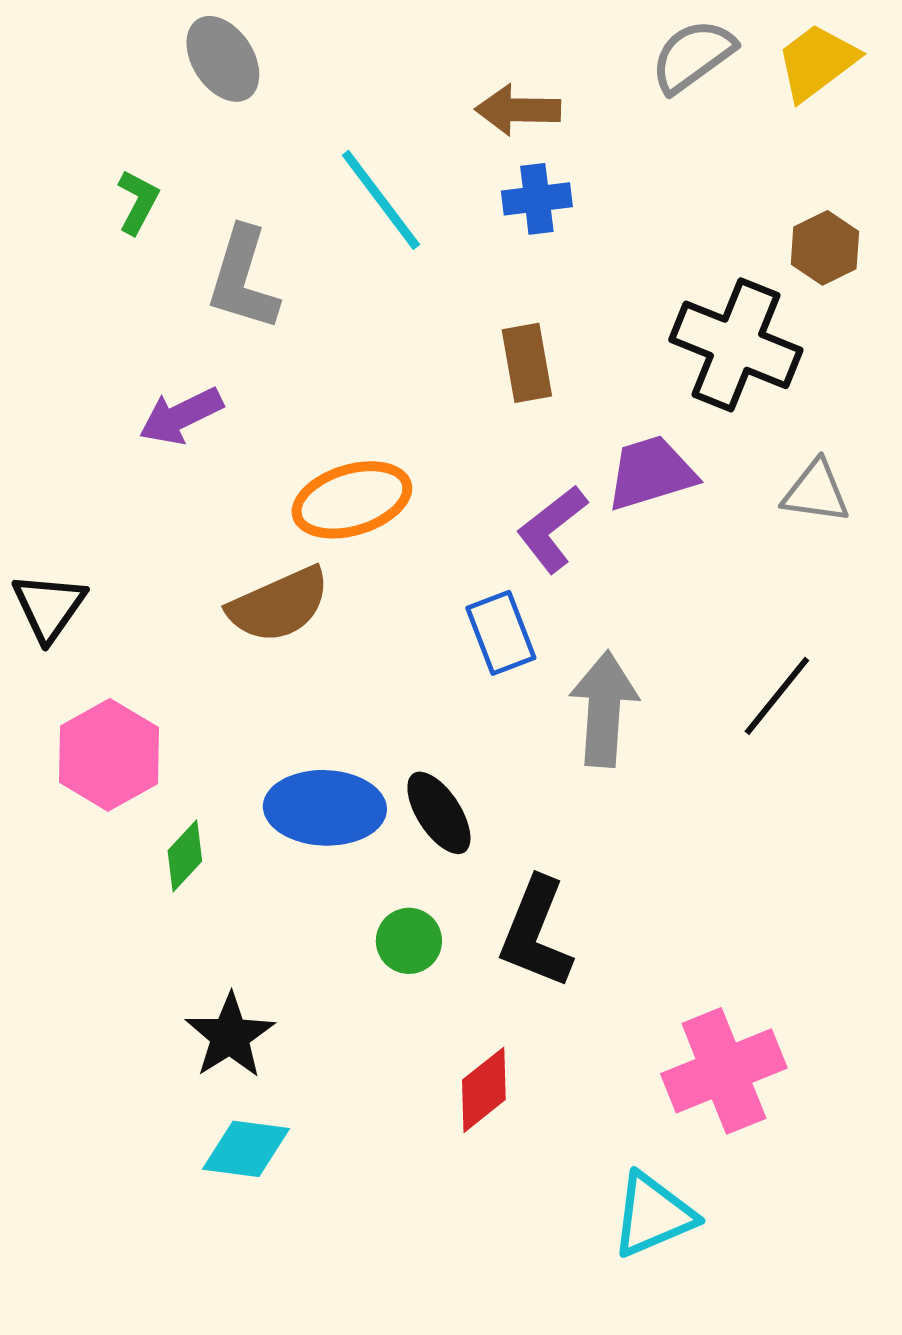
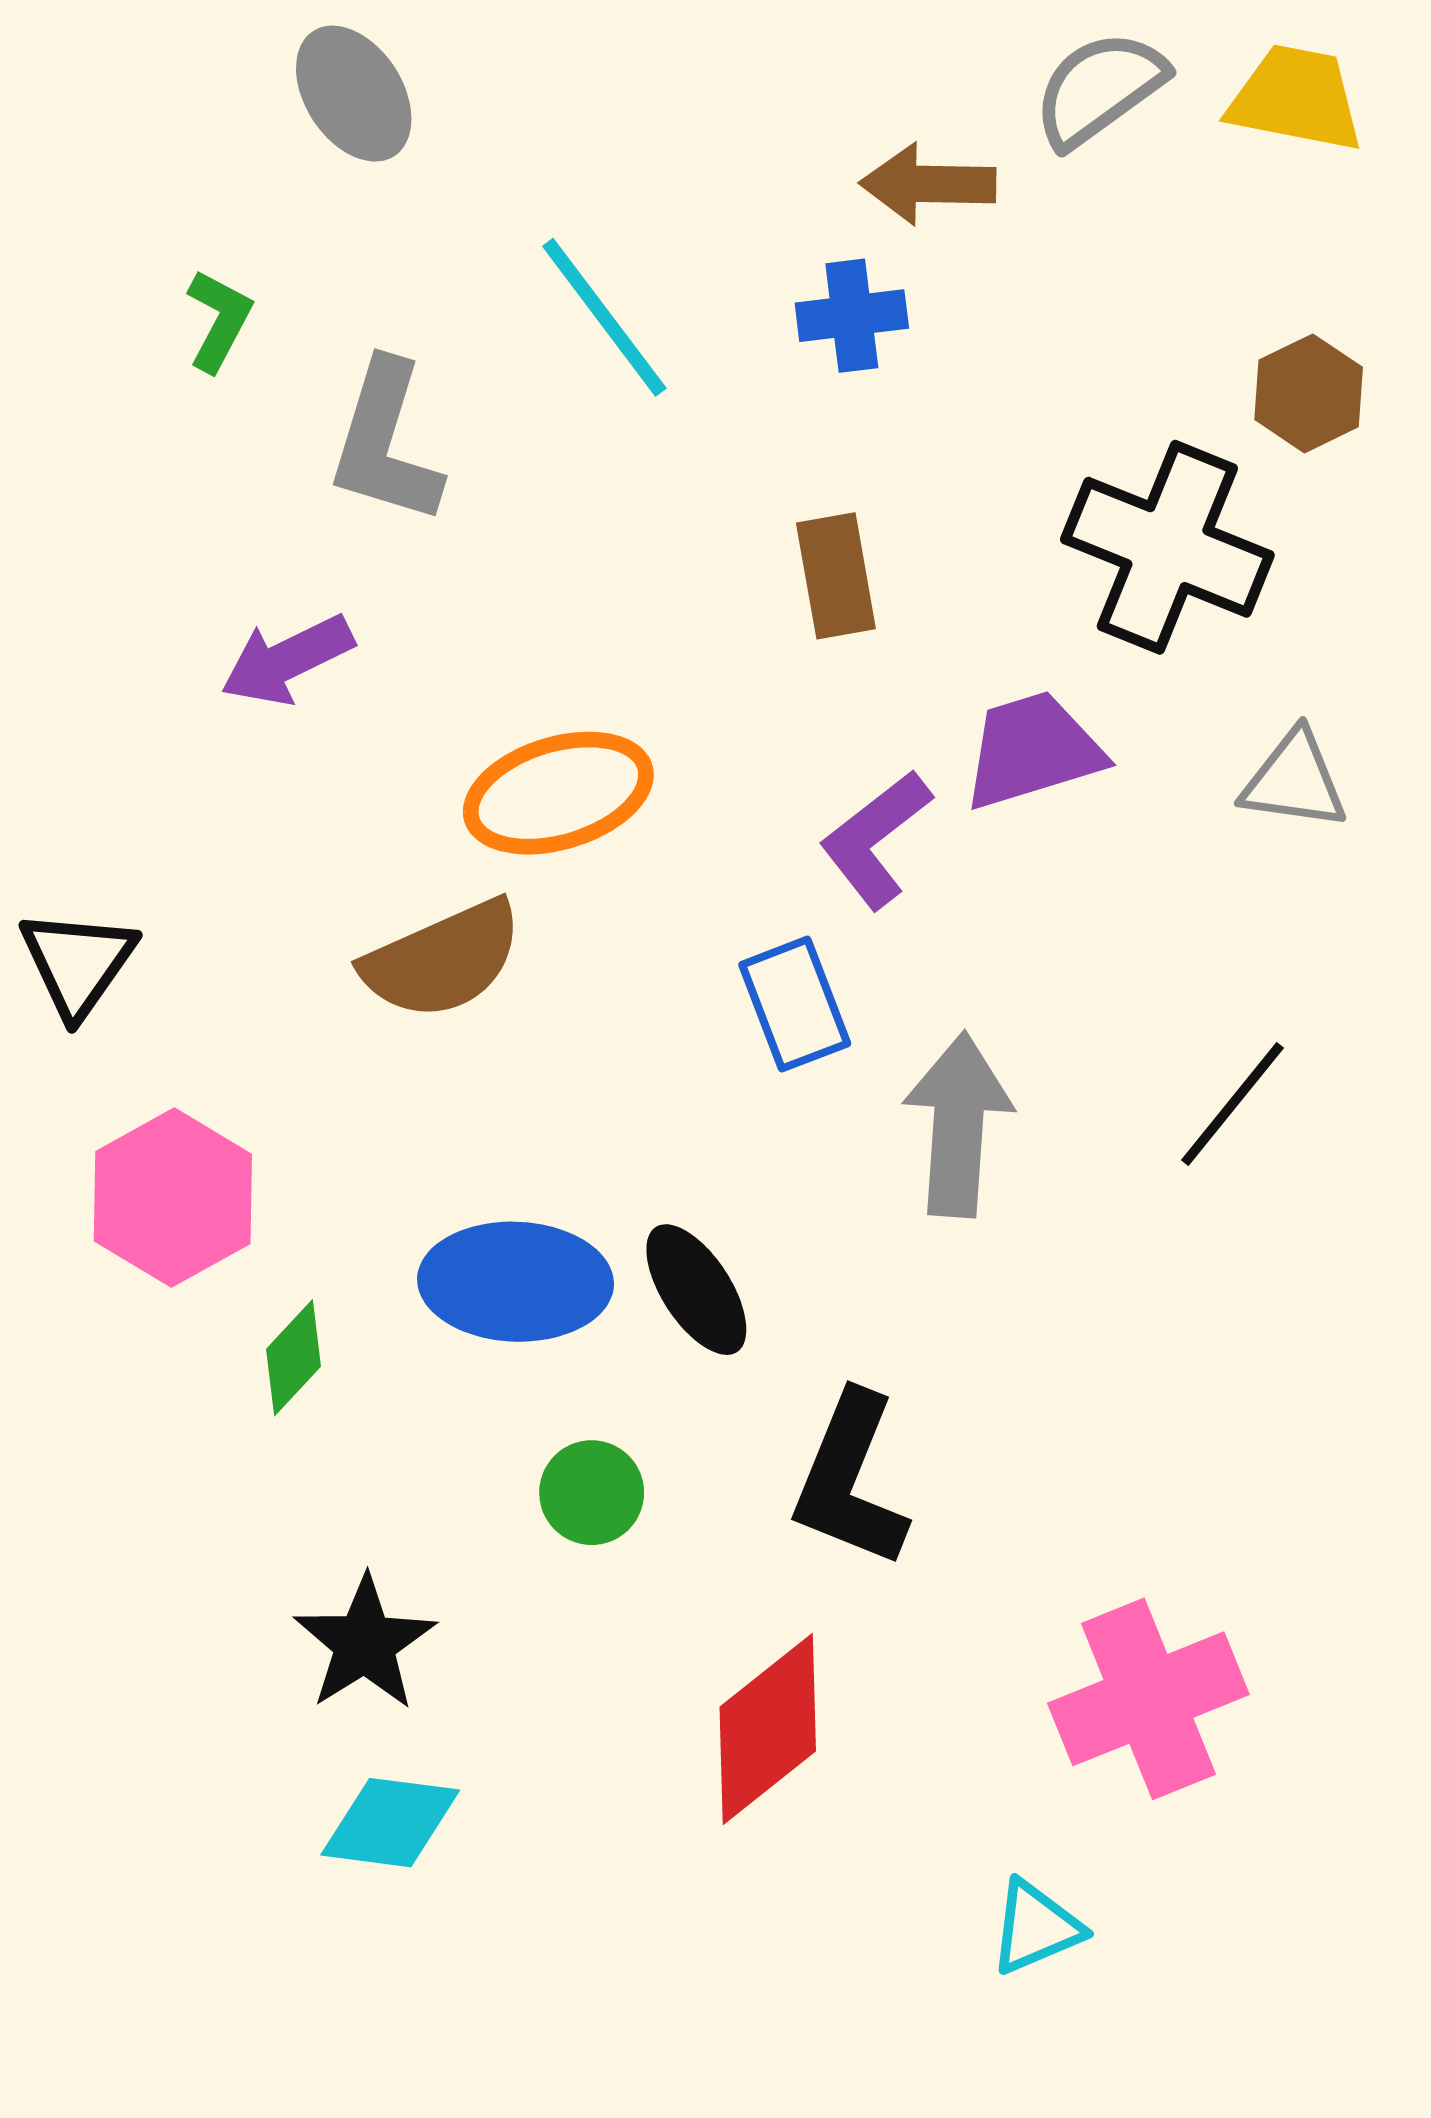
yellow trapezoid: (817, 62) -> (1296, 98), turned 48
brown arrow: (518, 110) -> (928, 184), moved
green circle: (409, 941) -> (592, 1493), moved
red diamond: (484, 1090) -> (768, 1729), size x1.4
cyan triangle: (653, 1215) -> (1036, 1927), size x0.7

